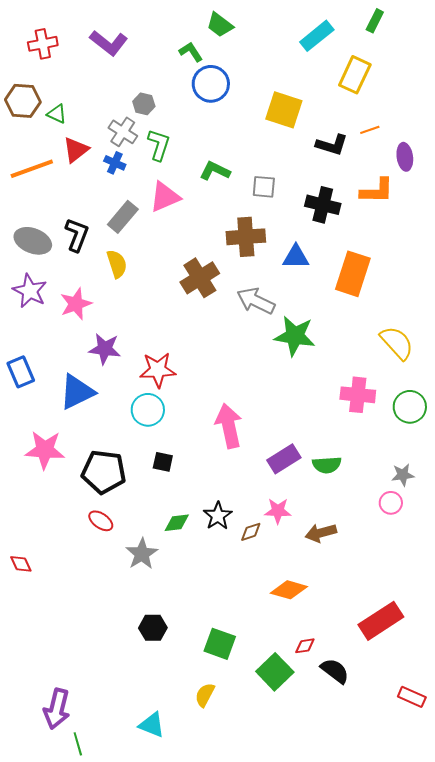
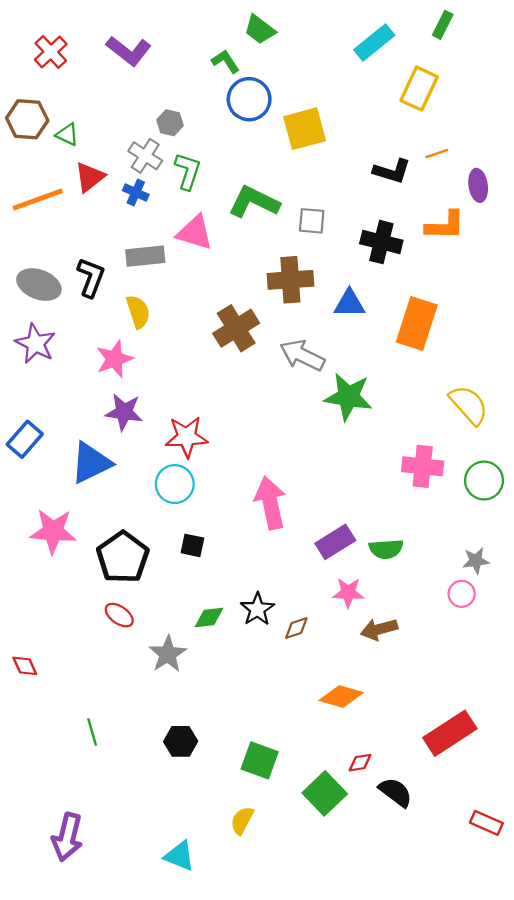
red cross: (43, 44) -> (51, 52), turned -32
yellow square: (284, 110) -> (305, 129), moved, turned -33
green L-shape: (215, 171) -> (254, 202), size x1.4
pink triangle: (165, 197) -> (195, 233), turned 40
gray rectangle: (123, 217) -> (145, 256), turned 44
pink star: (76, 304) -> (115, 359), moved
blue rectangle: (21, 372) -> (25, 439), turned 64
black pentagon: (104, 472) -> (123, 557), turned 30
pink star: (278, 511) -> (348, 593), moved
green line: (78, 744) -> (92, 732), moved

